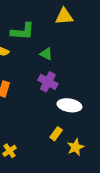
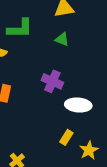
green triangle: (46, 54) -> (62, 39), moved

